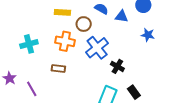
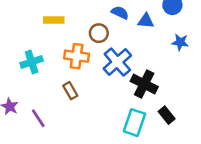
yellow rectangle: (62, 12) -> (54, 20), moved
black cross: (117, 66) -> (144, 84), size x1.5
brown rectangle: (58, 68) -> (70, 91), turned 56

